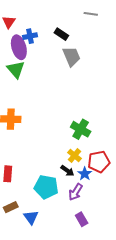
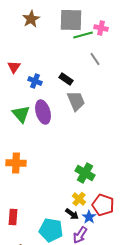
gray line: (91, 14) -> (95, 59), turned 48
blue cross: (30, 36) -> (35, 81), turned 32
purple ellipse: (19, 47) -> (43, 112), moved
red pentagon: (99, 162) -> (103, 205), turned 30

